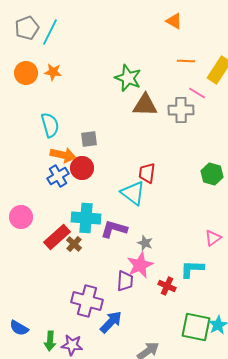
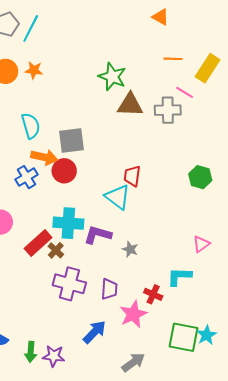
gray square: (89, 139) -> (72, 140), size x1.5
blue cross: (58, 176) -> (27, 177), moved
pink star: (140, 265) -> (133, 314), moved
purple cross: (87, 301) -> (69, 284), moved

